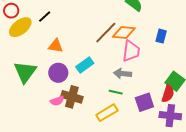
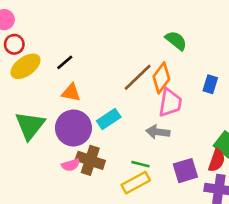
black line: (45, 17) -> (65, 62), moved
orange diamond: (124, 32) -> (161, 78), turned -60
purple circle: (58, 73) -> (73, 128), size x1.4
green line: (116, 92) -> (140, 164), moved

